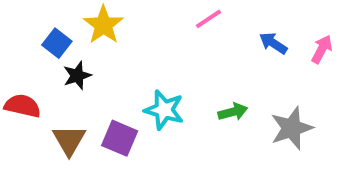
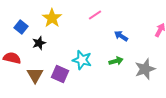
pink line: (209, 19) -> (95, 15), moved
blue square: (57, 43) -> (21, 27), moved
blue arrow: (273, 43) -> (121, 36), moved

